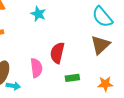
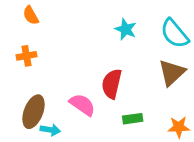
cyan star: (38, 14) -> (126, 29), moved
pink semicircle: (36, 68) -> (82, 105), turned -48

